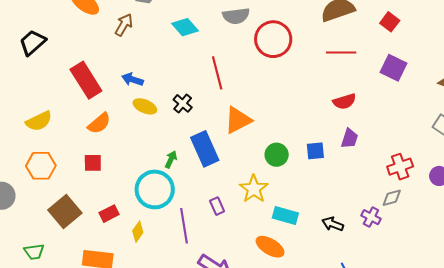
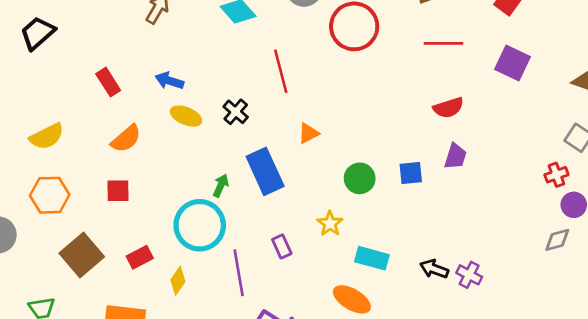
red rectangle: (86, 80) -> (108, 82), size x0.6
orange triangle: (238, 120) -> (308, 133), size x0.6
red cross: (400, 167) -> (556, 175), moved, size x0.7
yellow star: (254, 189) -> (330, 224), size x0.7
gray diamond: (392, 198) -> (557, 240), moved
purple cross: (371, 217) -> (469, 275), moved

